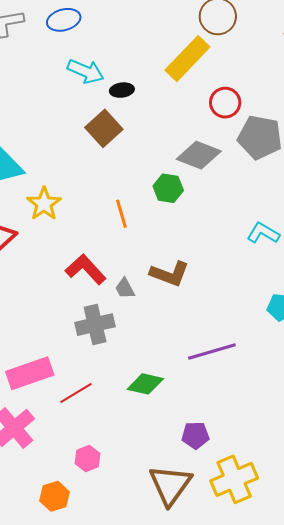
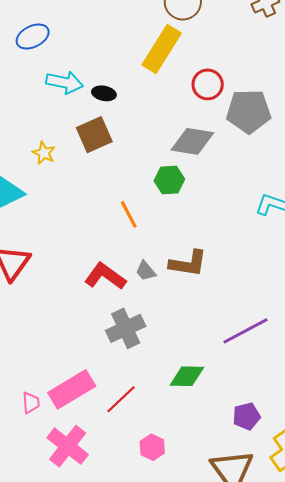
black ellipse: (122, 90) -> (104, 93), turned 30
brown square: (104, 128) -> (94, 135), turned 30
yellow star: (44, 204) -> (44, 153), moved, size x0.7
gray trapezoid: (125, 288) -> (146, 271), moved
pink hexagon: (87, 458) -> (152, 447), moved

